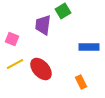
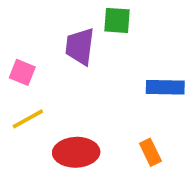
green square: (63, 11) -> (117, 20), turned 35
red ellipse: (41, 69) -> (76, 152), moved, turned -50

